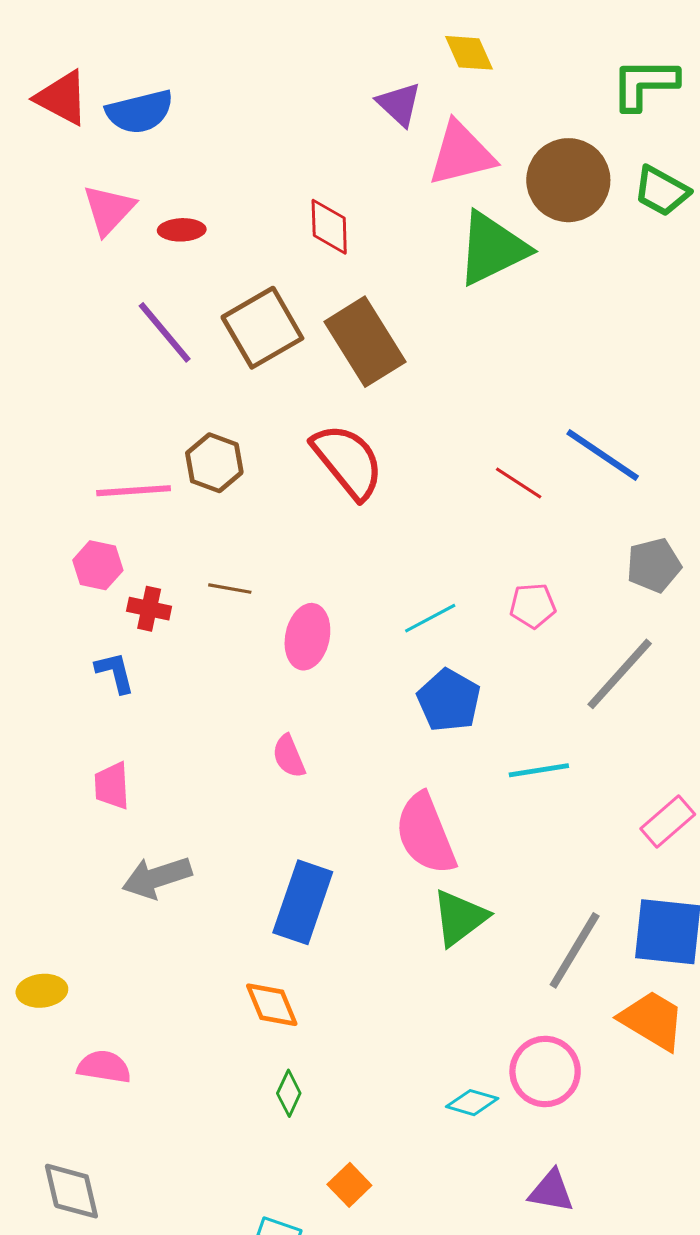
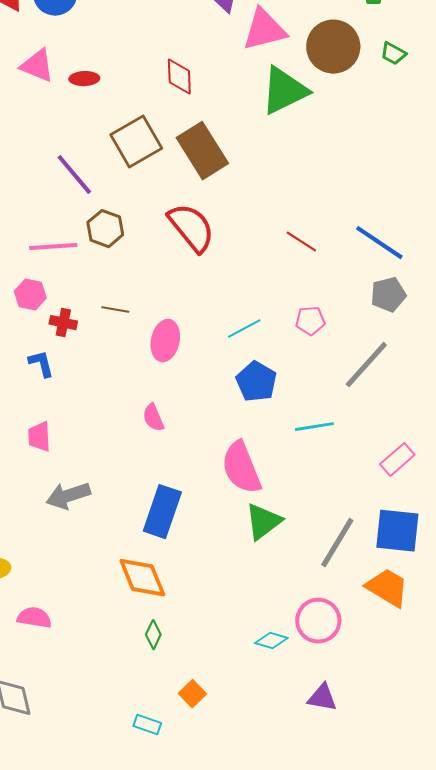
green trapezoid: (662, 191) -> (393, 54), size x0.7
pink triangle: (109, 210) -> (37, 66), turned -51
purple line: (165, 332) -> (74, 175), moved
blue line: (603, 455) -> (379, 243), moved
orange diamond: (272, 1005) -> (142, 578), size x1.4

